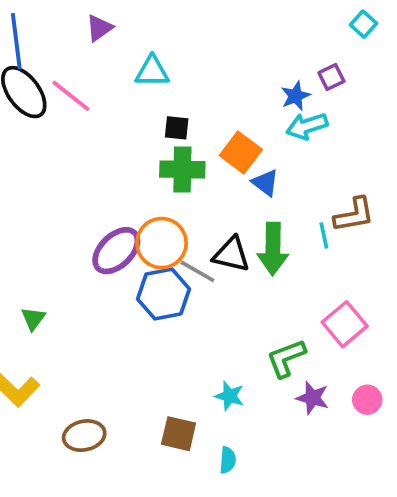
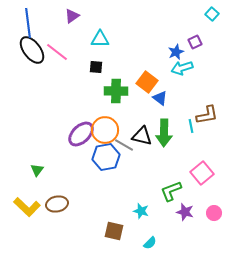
black square: (177, 128) -> (96, 67), moved
brown ellipse: (84, 436) -> (57, 204), moved
cyan semicircle: (228, 460) -> (150, 243), moved, turned 40

